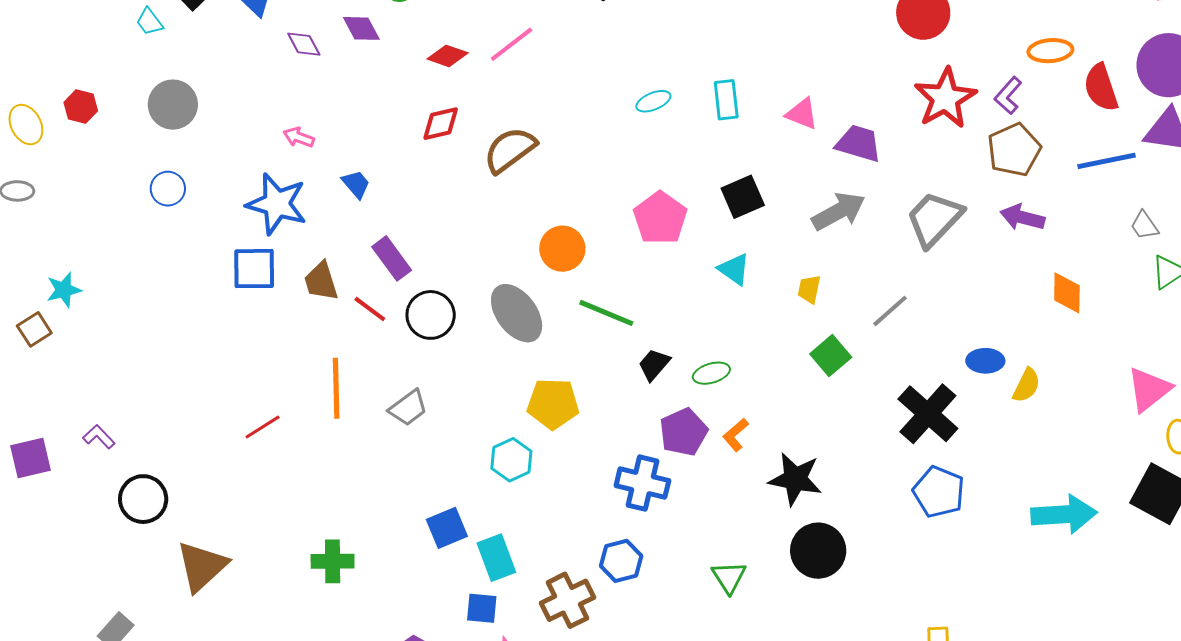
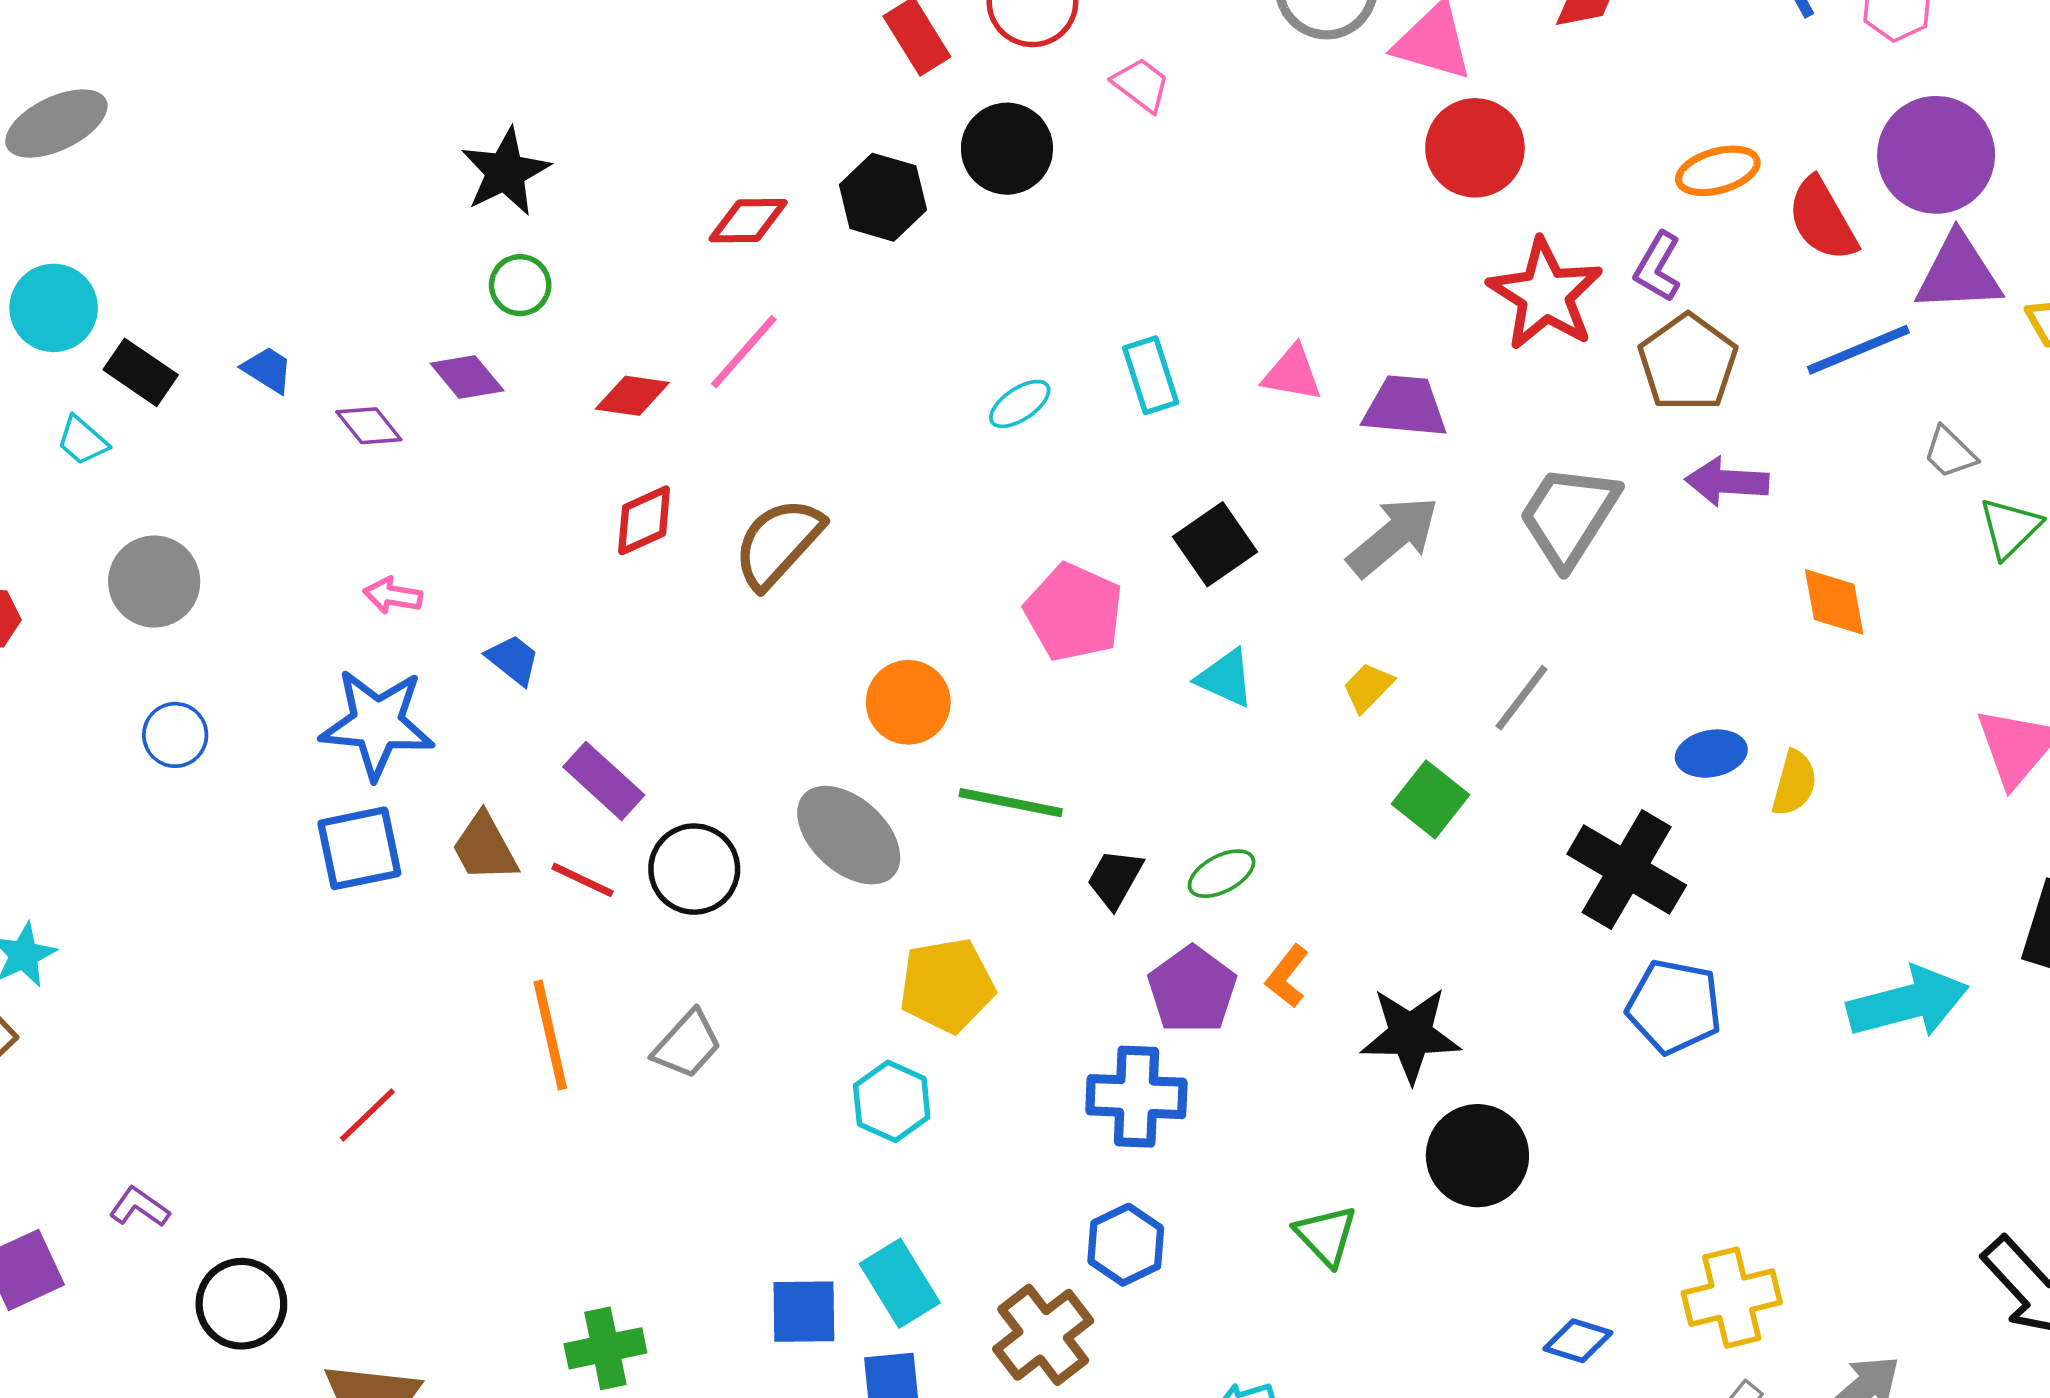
yellow trapezoid: (809, 289) -> (1368, 687), turned 44
red line: (263, 427) -> (367, 1115), moved
blue square: (447, 528) -> (804, 1312), moved, turned 33

